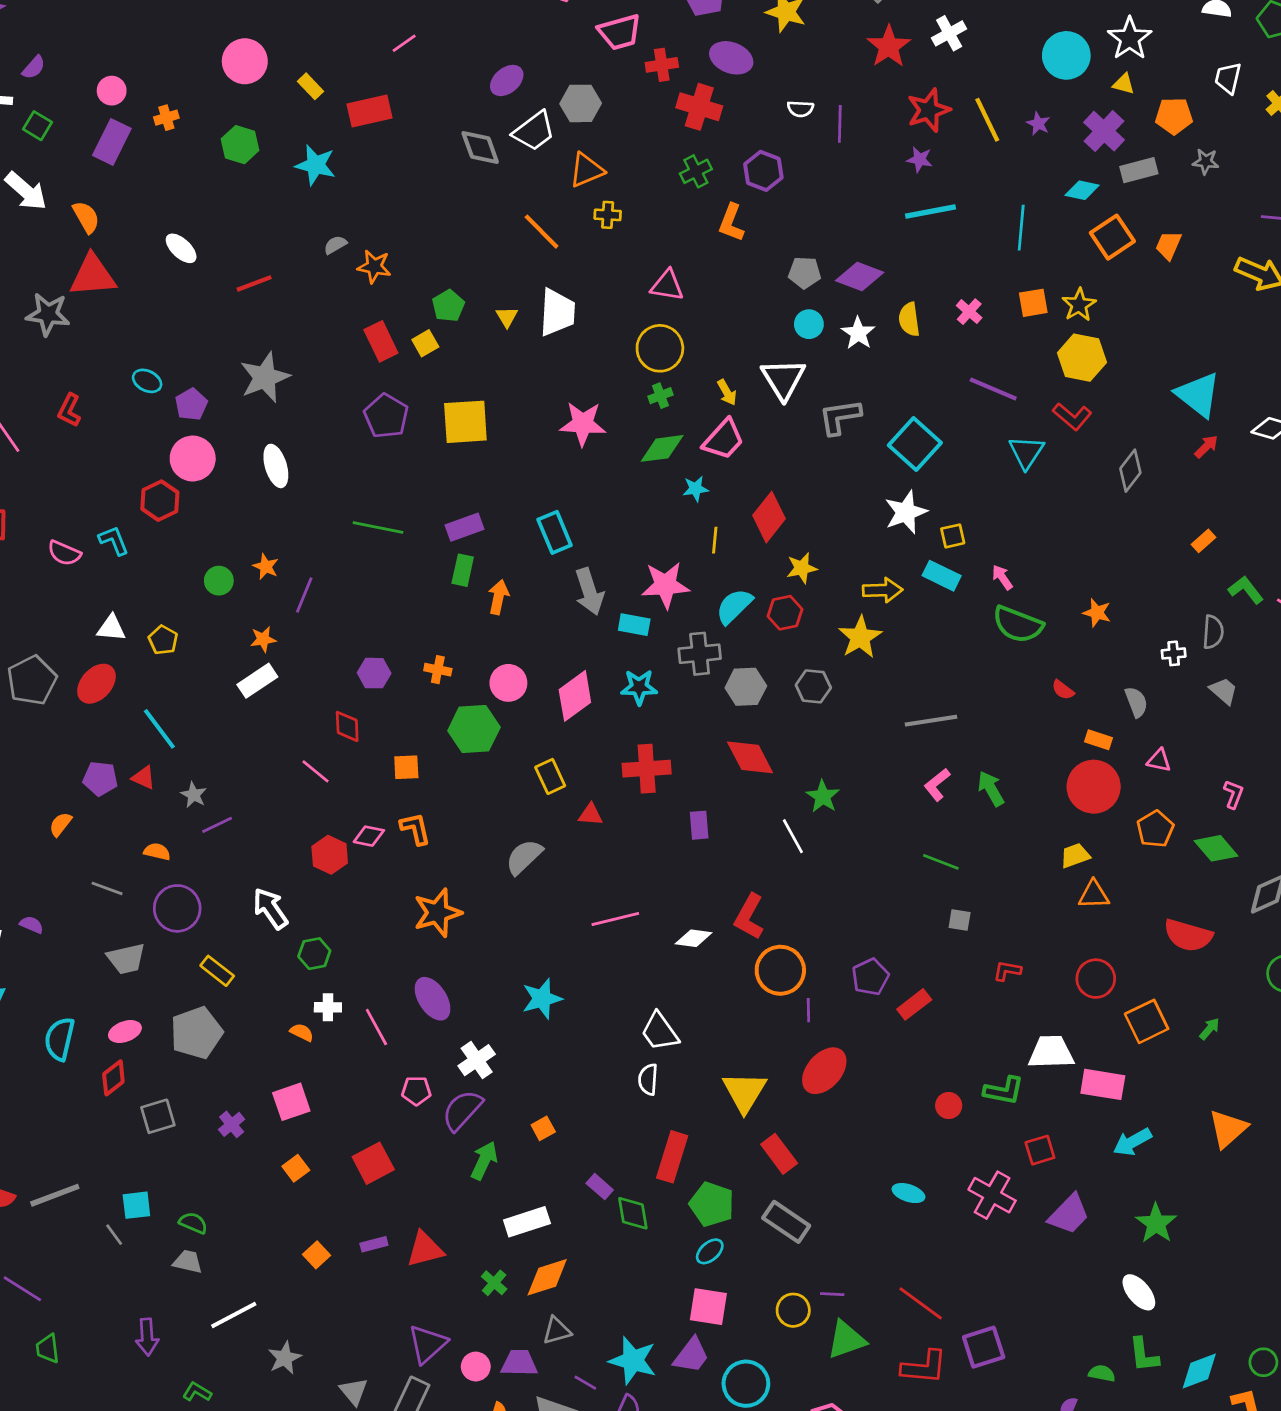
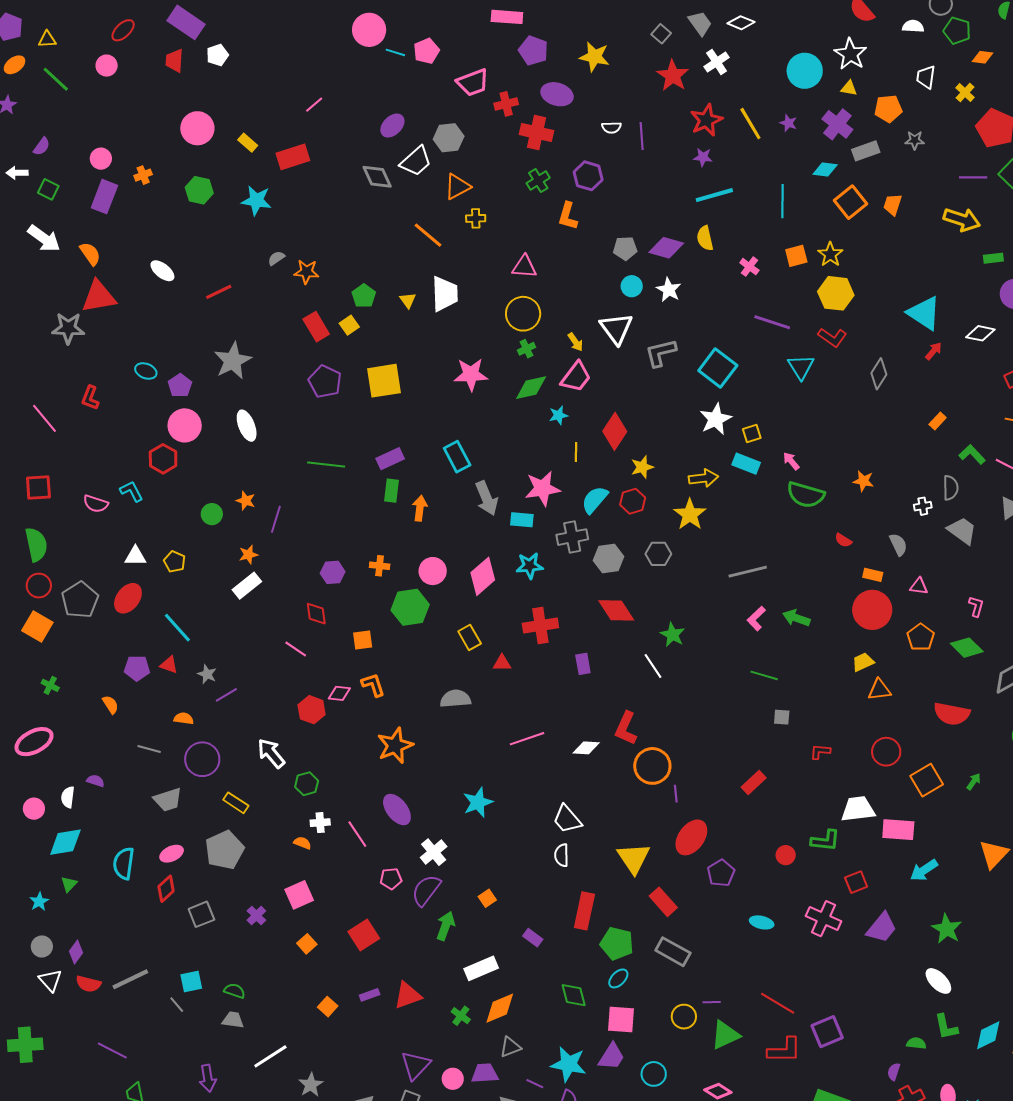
yellow semicircle: (909, 319) -> (705, 238), moved
gray trapezoid: (1224, 691) -> (962, 531), size x1.4
green arrow: (991, 789) -> (796, 618), turned -36
orange semicircle: (60, 824) -> (110, 705), turned 114
gray semicircle: (524, 857) -> (455, 699), turned 44
purple pentagon: (870, 977) -> (721, 873), moved
green diamond: (633, 1213) -> (574, 995), moved
cyan circle: (746, 1384) -> (654, 1074), size x0.7

